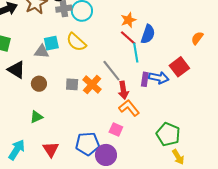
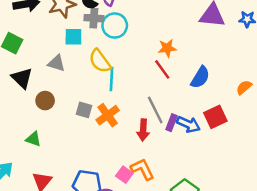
blue semicircle: (148, 34) -> (200, 77), moved
cyan square: (51, 43) -> (73, 37), moved
cyan line: (136, 53) -> (111, 79), moved
gray line: (111, 71) -> (155, 110), moved
orange L-shape: (129, 108) -> (142, 169), moved
green triangle: (36, 117) -> (33, 139), turned 32

